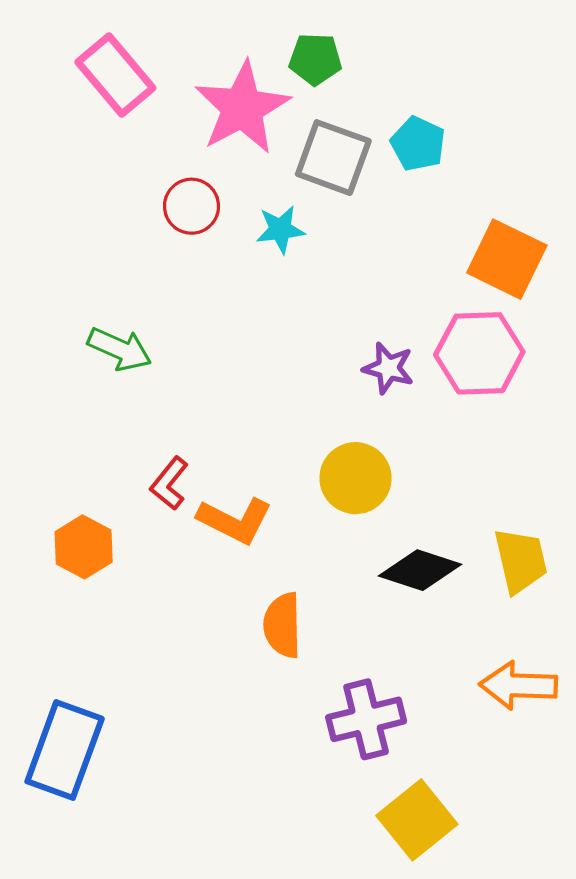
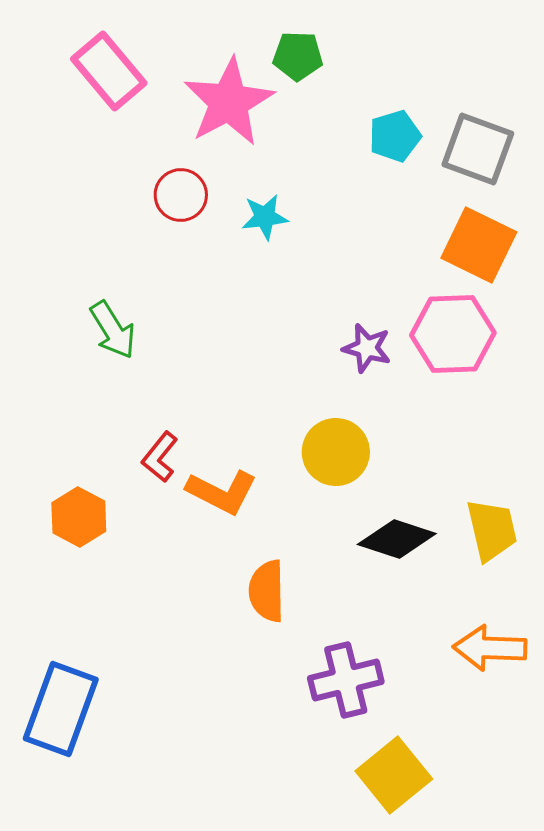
cyan pentagon: (418, 144) -> (395, 136), turned 30
gray square: (333, 158) -> (478, 149), moved
green arrow: (120, 349) -> (113, 330), turned 34

